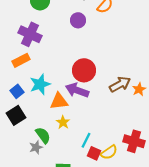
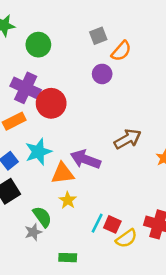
purple circle: (78, 20) -> (102, 74), moved
red circle: (84, 70) -> (51, 103), moved
brown arrow: (120, 84) -> (128, 139), moved
red square: (94, 153) -> (112, 224), moved

